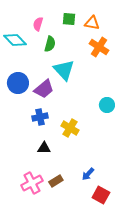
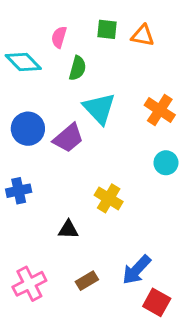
orange cross: (99, 47) -> (160, 110), moved
blue cross: (40, 117) -> (19, 191), moved
blue arrow: (88, 174) -> (137, 270), size x1.5
pink cross: (32, 183) -> (29, 284), moved

